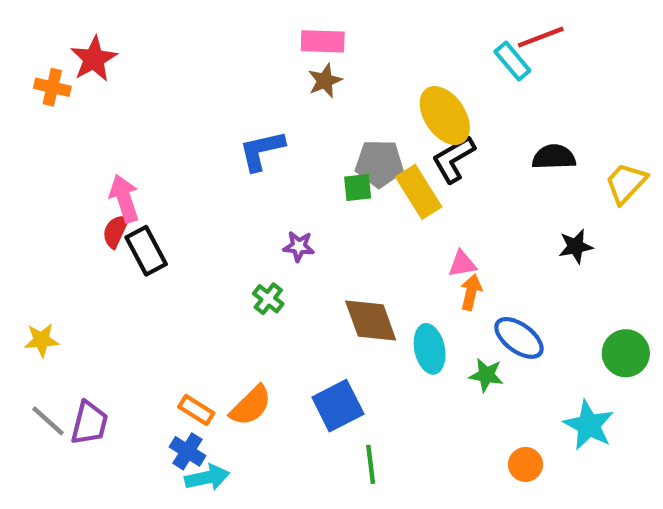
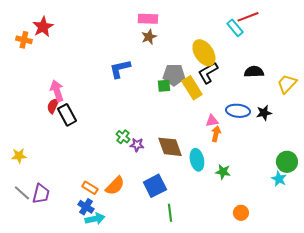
purple star: (299, 246) -> (137, 145), moved
blue ellipse: (519, 338) -> (238, 111), moved, turned -30
cyan star: (589, 425) -> (279, 179), moved, size x0.7

